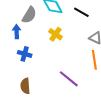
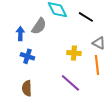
gray semicircle: (29, 15) -> (39, 26), moved
yellow cross: (55, 34) -> (74, 53), moved, turned -32

